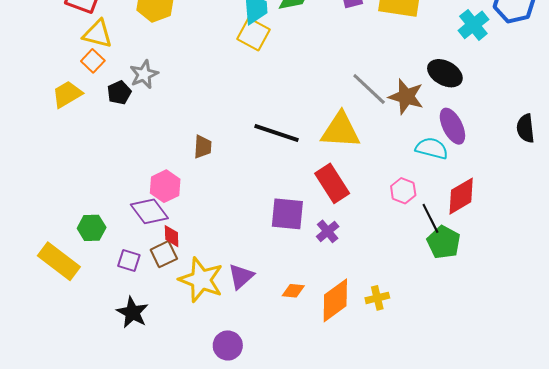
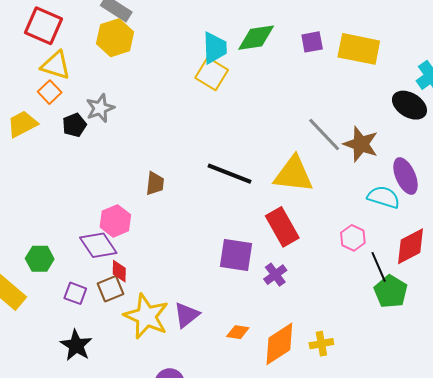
black ellipse: (445, 73) -> (409, 105), moved

